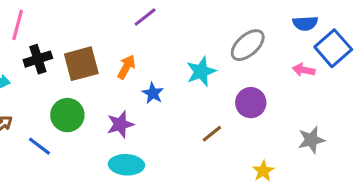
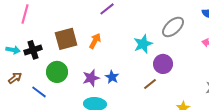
black cross: (38, 59) -> (33, 50), moved
blue star: (153, 93) -> (112, 77), moved
purple circle: (251, 103) -> (163, 64), moved

